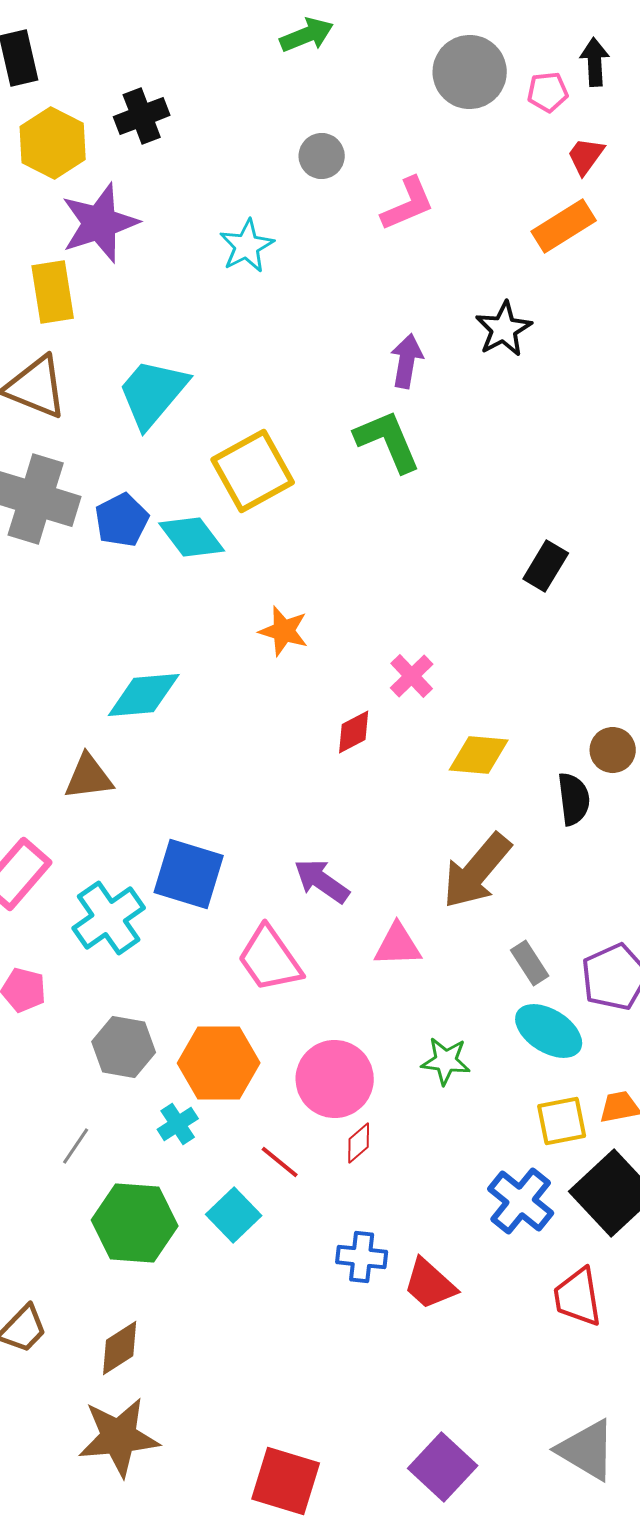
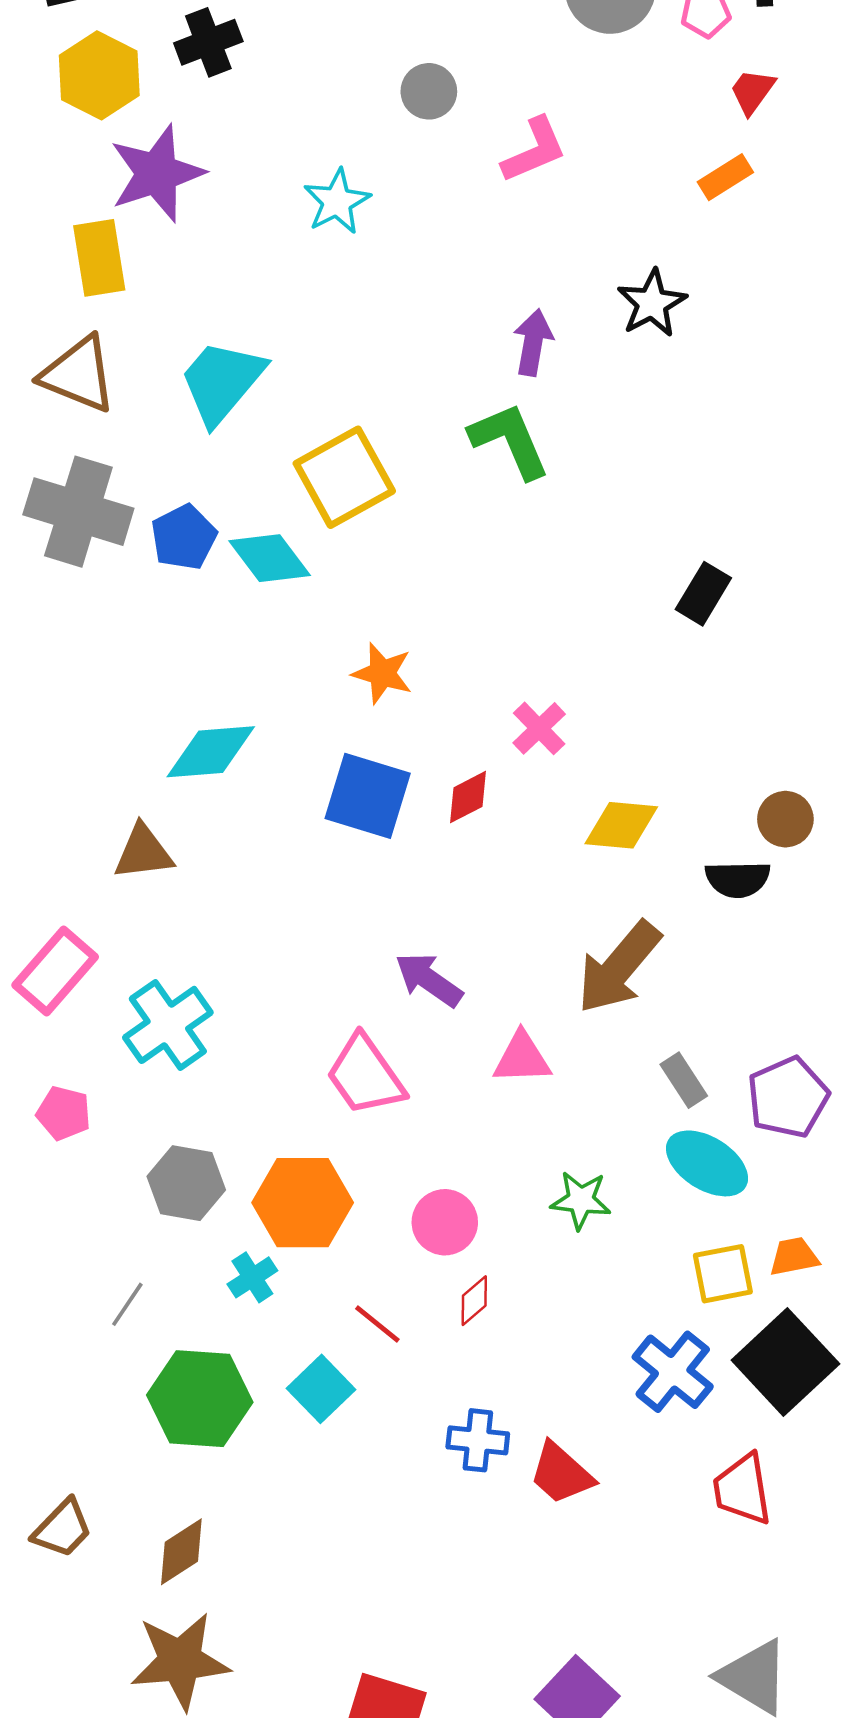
orange rectangle: (564, 226) -> (725, 177), size x0.7
black semicircle: (574, 799) -> (738, 879), turned 96
blue square: (189, 874) -> (368, 796), moved
pink circle: (335, 1079) -> (445, 1222), size x0.7

